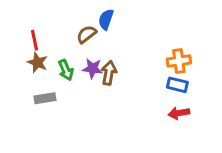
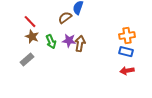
red line: (35, 40) -> (30, 22), turned -32
gray rectangle: (45, 98) -> (27, 60), moved, turned -32

